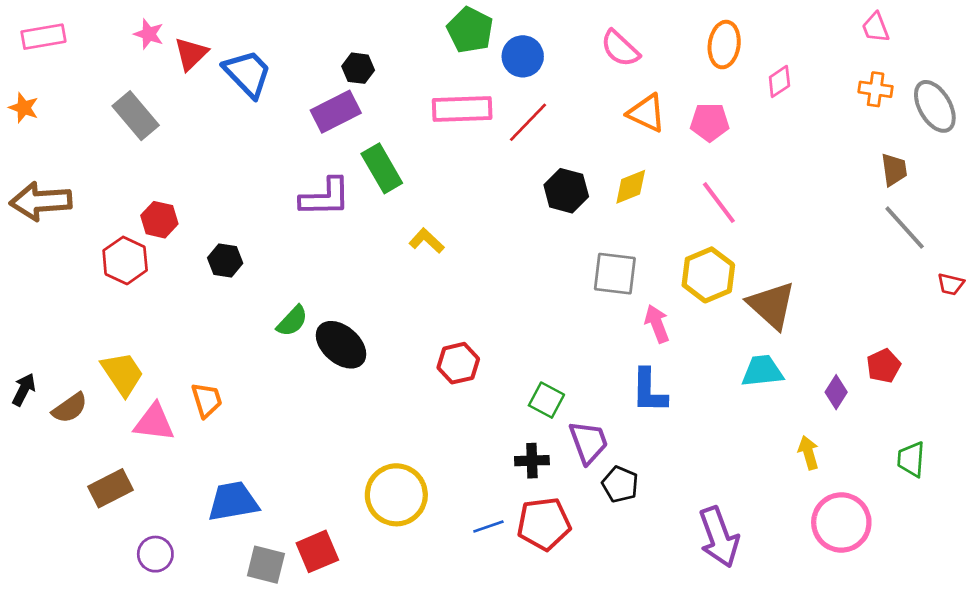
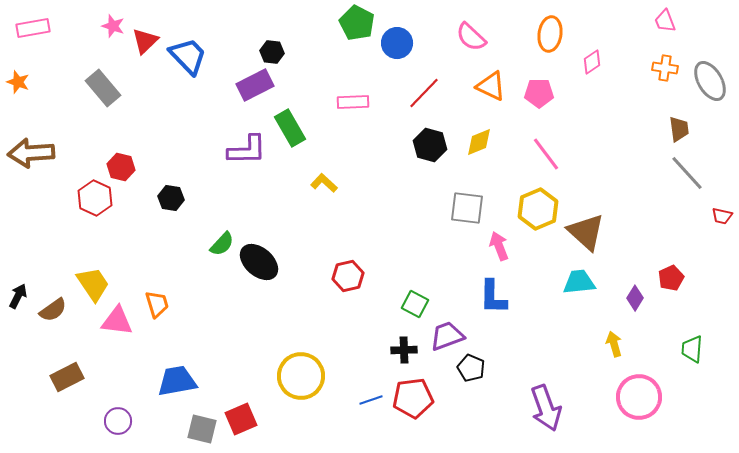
pink rectangle: (462, 109) -> (353, 102), moved, size x0.7
red line: (528, 122) -> (424, 93), moved
purple trapezoid: (589, 442) -> (447, 336), turned -90
brown rectangle: (111, 488) -> (67, 377), moved

